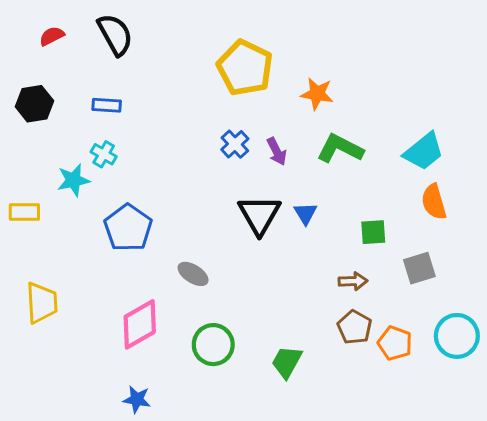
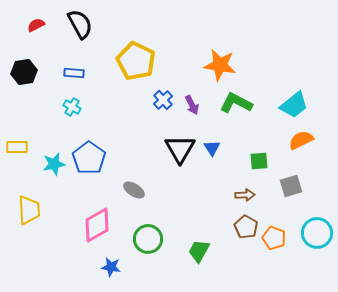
yellow pentagon: (245, 68) -> (136, 61), moved
orange star: (317, 94) -> (220, 65), size x1.4
cyan star: (73, 180) -> (54, 164), moved
orange semicircle: (434, 202) -> (301, 140), turned 80
blue star: (137, 399) -> (111, 267), moved

